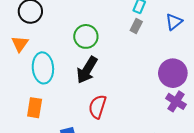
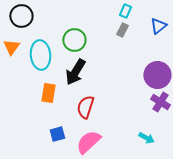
cyan ellipse: (43, 68) -> (40, 55), moved
orange rectangle: (35, 108) -> (48, 93), moved

